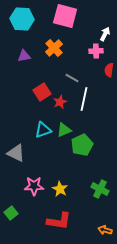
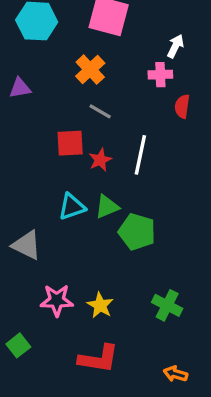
purple triangle: (24, 56) -> (20, 88), moved
gray line: (72, 78) -> (100, 111), moved
red square: (42, 92) -> (70, 143), turned 30
green pentagon: (82, 145) -> (137, 232), turned -30

